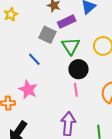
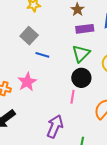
gray square: (48, 35) -> (29, 36), moved
blue line: (34, 59) -> (42, 55), turned -48

